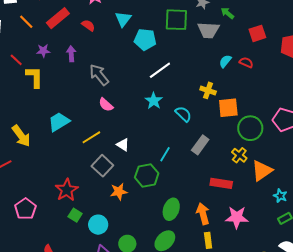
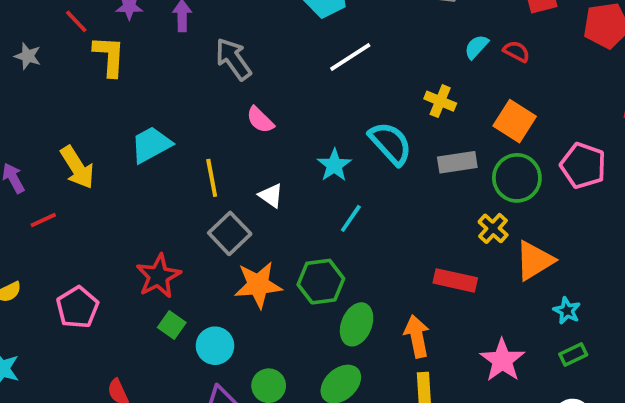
cyan star: (154, 101) -> (334, 165), moved
pink semicircle: (106, 105) -> (260, 120), moved
orange square: (228, 108) -> (515, 121), moved, turned 35
cyan semicircle: (183, 114) -> (390, 143), size x1.4
yellow line: (91, 137) -> (212, 178), turned -72
gray rectangle: (200, 145) -> (457, 162), moved, turned 42
green hexagon: (147, 175) -> (321, 282), moved
orange star: (119, 192) -> (258, 285), size x1.4
pink star: (237, 217) -> (502, 360), moved, turned 30

